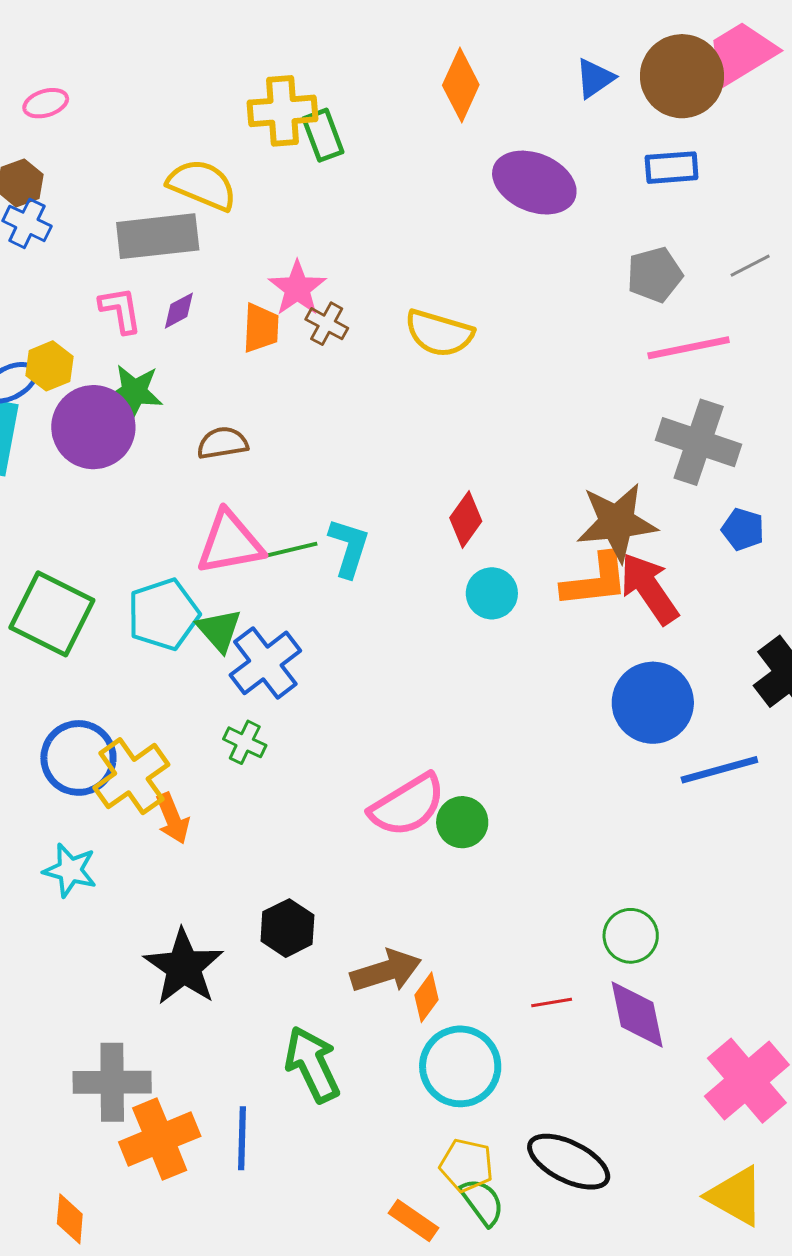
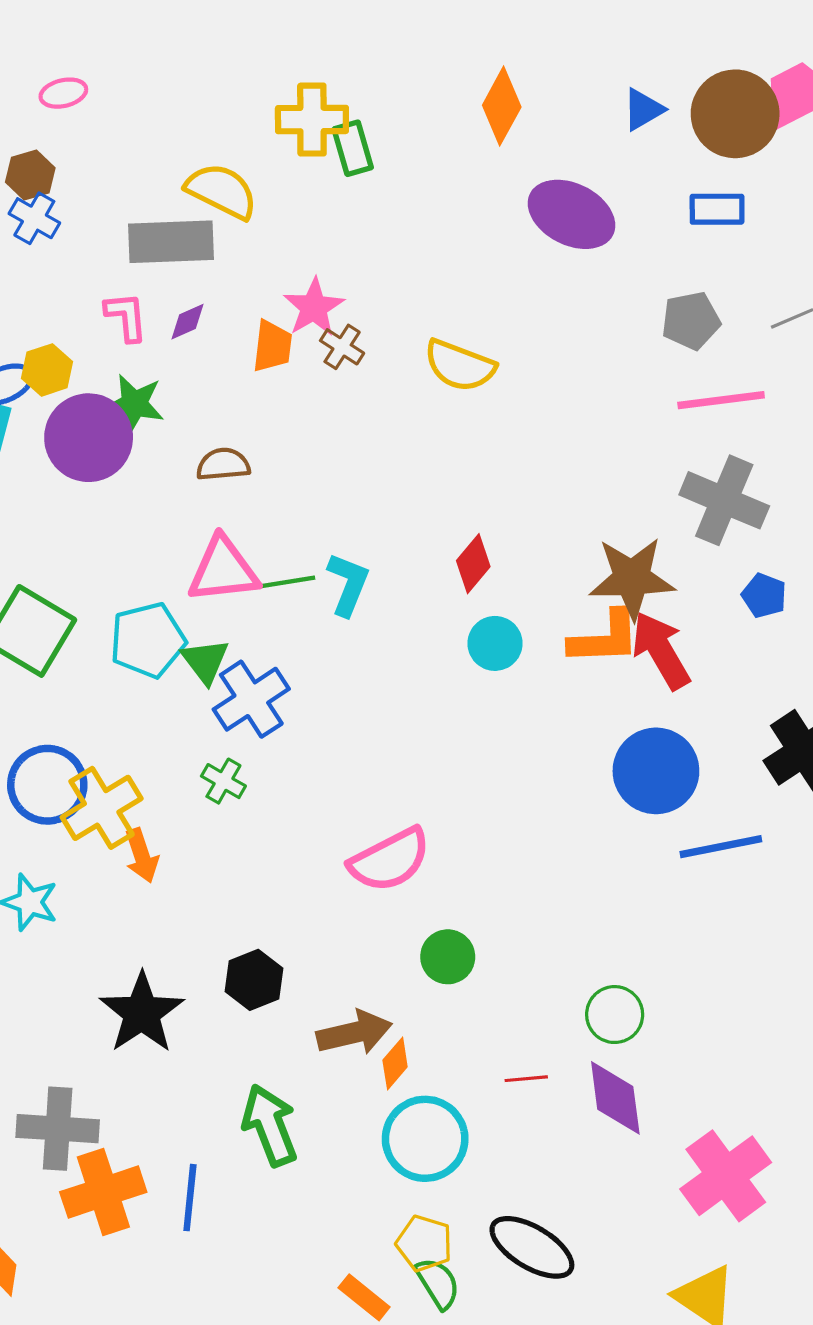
green circle: (462, 822) -> (448, 957), moved

